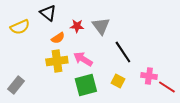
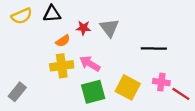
black triangle: (48, 13) -> (52, 14), turned -42
yellow semicircle: (20, 27) -> (22, 16), moved
black line: (123, 52) -> (154, 48), moved, turned -55
yellow square: (118, 81) -> (128, 87), size x1.6

